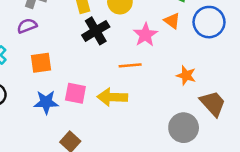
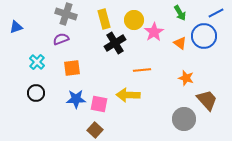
orange triangle: (172, 21) -> (180, 43), moved
pink star: (145, 35) -> (154, 32), moved
pink square: (75, 93) -> (99, 104), moved

